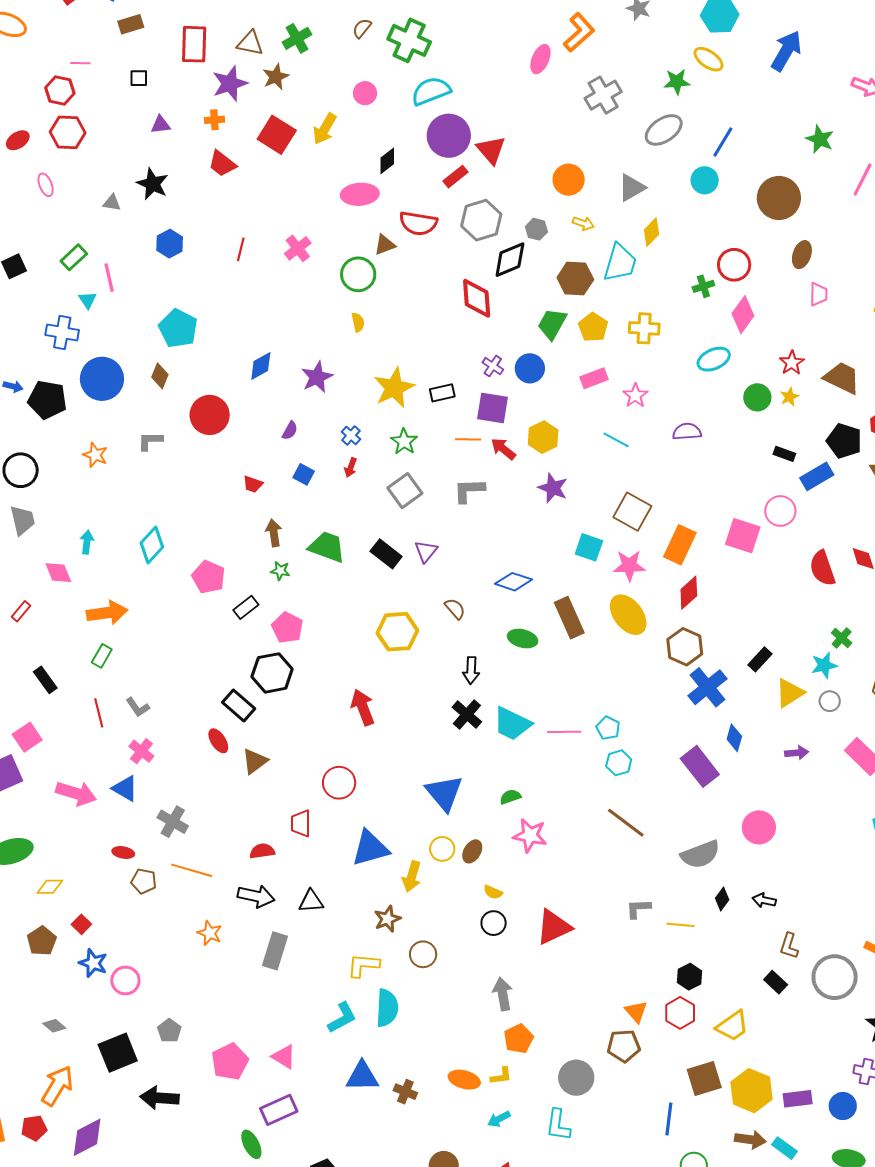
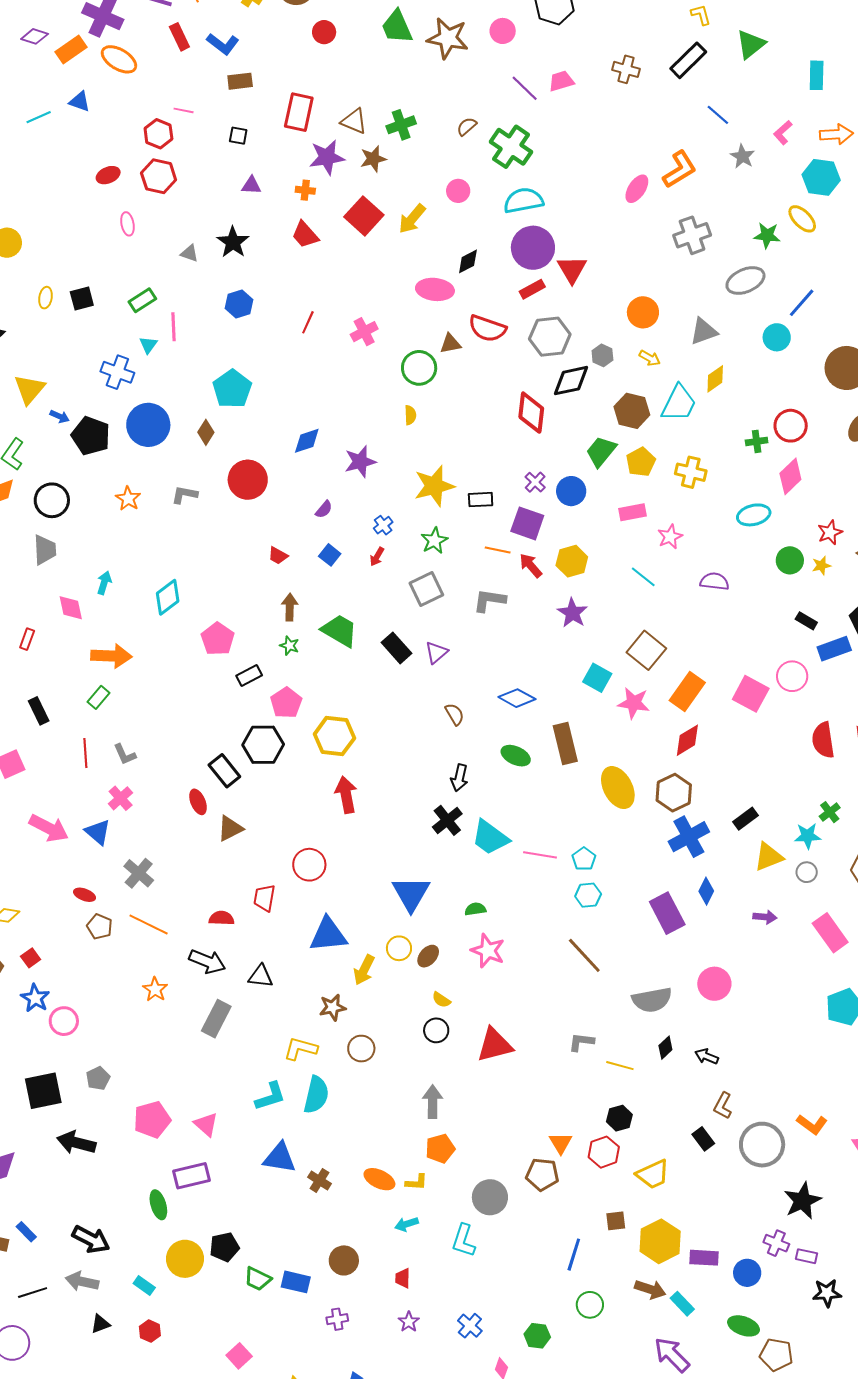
red rectangle: (21, 611) -> (27, 639), turned -30
yellow ellipse: (628, 615) -> (618, 788), moved
yellow hexagon: (397, 632) -> (334, 736), moved
brown square: (704, 1078) -> (616, 1221), size x0.6

